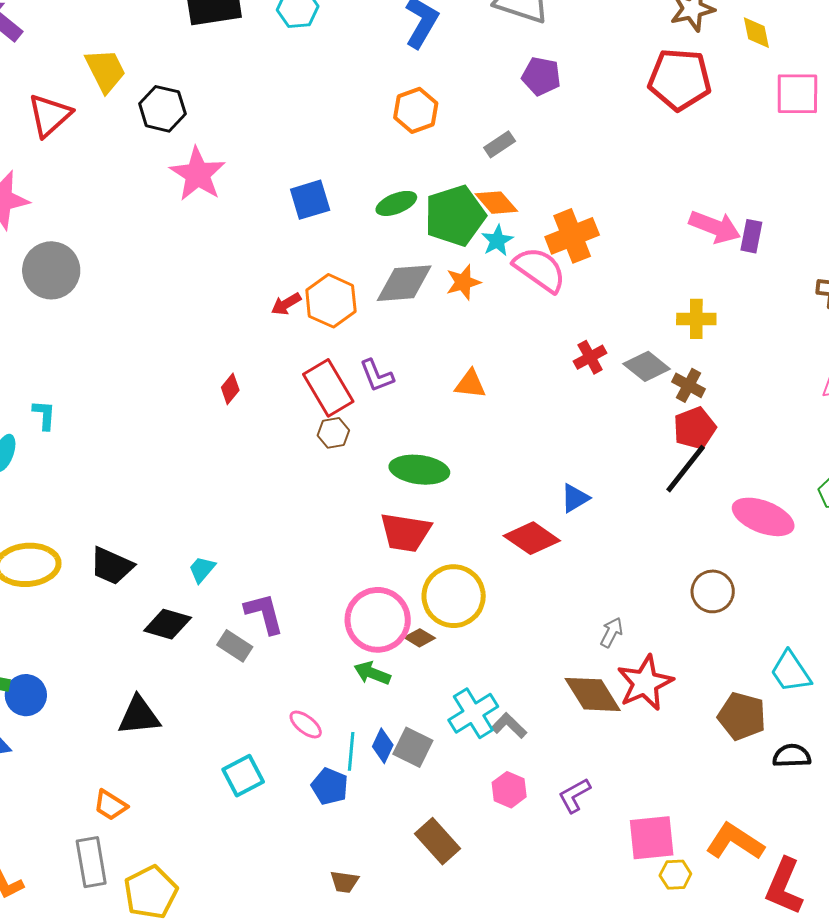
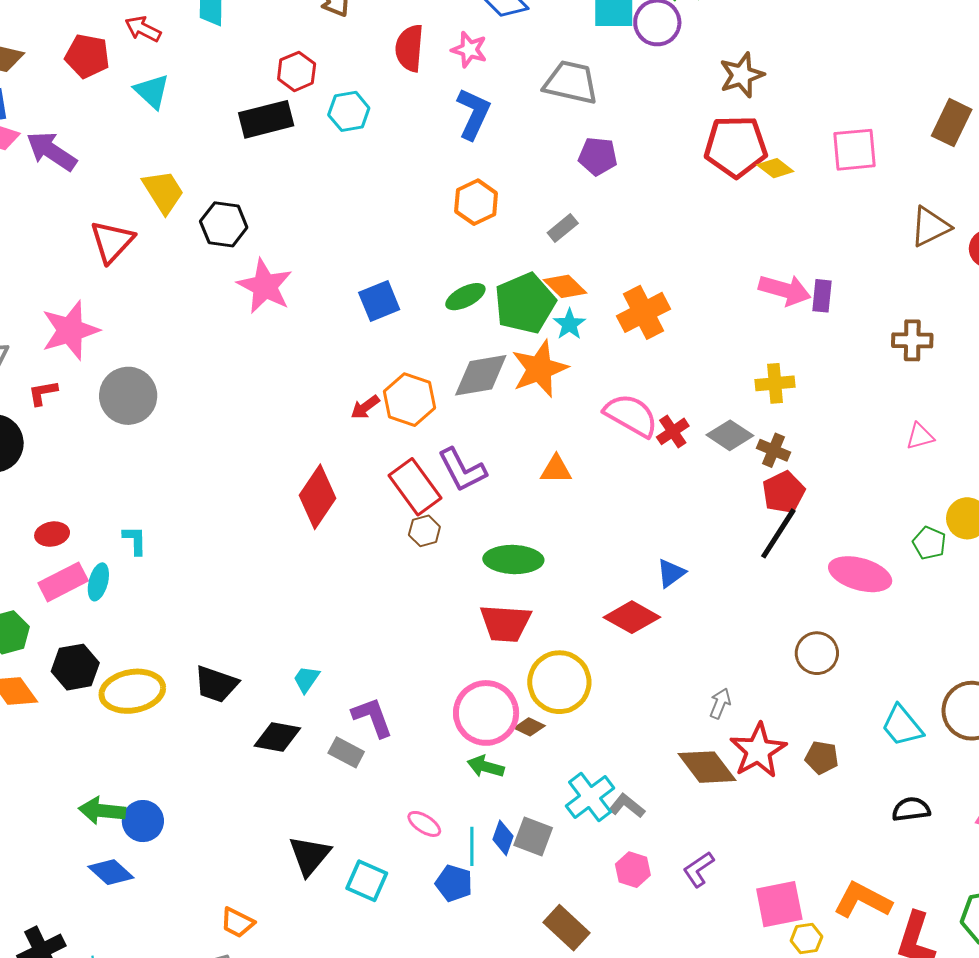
yellow diamond: (756, 33) -> (775, 168), moved, turned -36
pink semicircle: (540, 270) -> (631, 415), moved
orange star: (463, 282) -> (539, 369), size x1.6
purple L-shape: (377, 376) -> (462, 470), size x1.4
red diamond: (230, 389) -> (317, 497), size x2.0
black triangle: (139, 716) -> (310, 856), moved, turned -39
brown pentagon: (742, 716) -> (822, 758), moved, size x0.7
cyan square: (243, 776) -> (367, 881), turned -33

